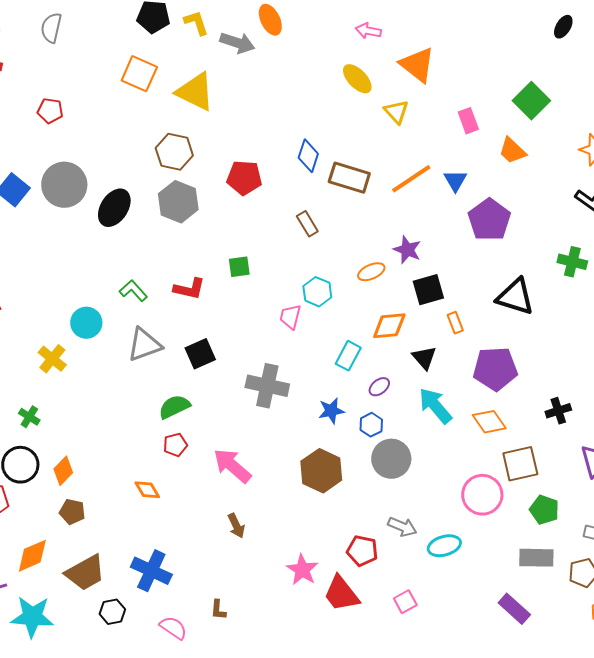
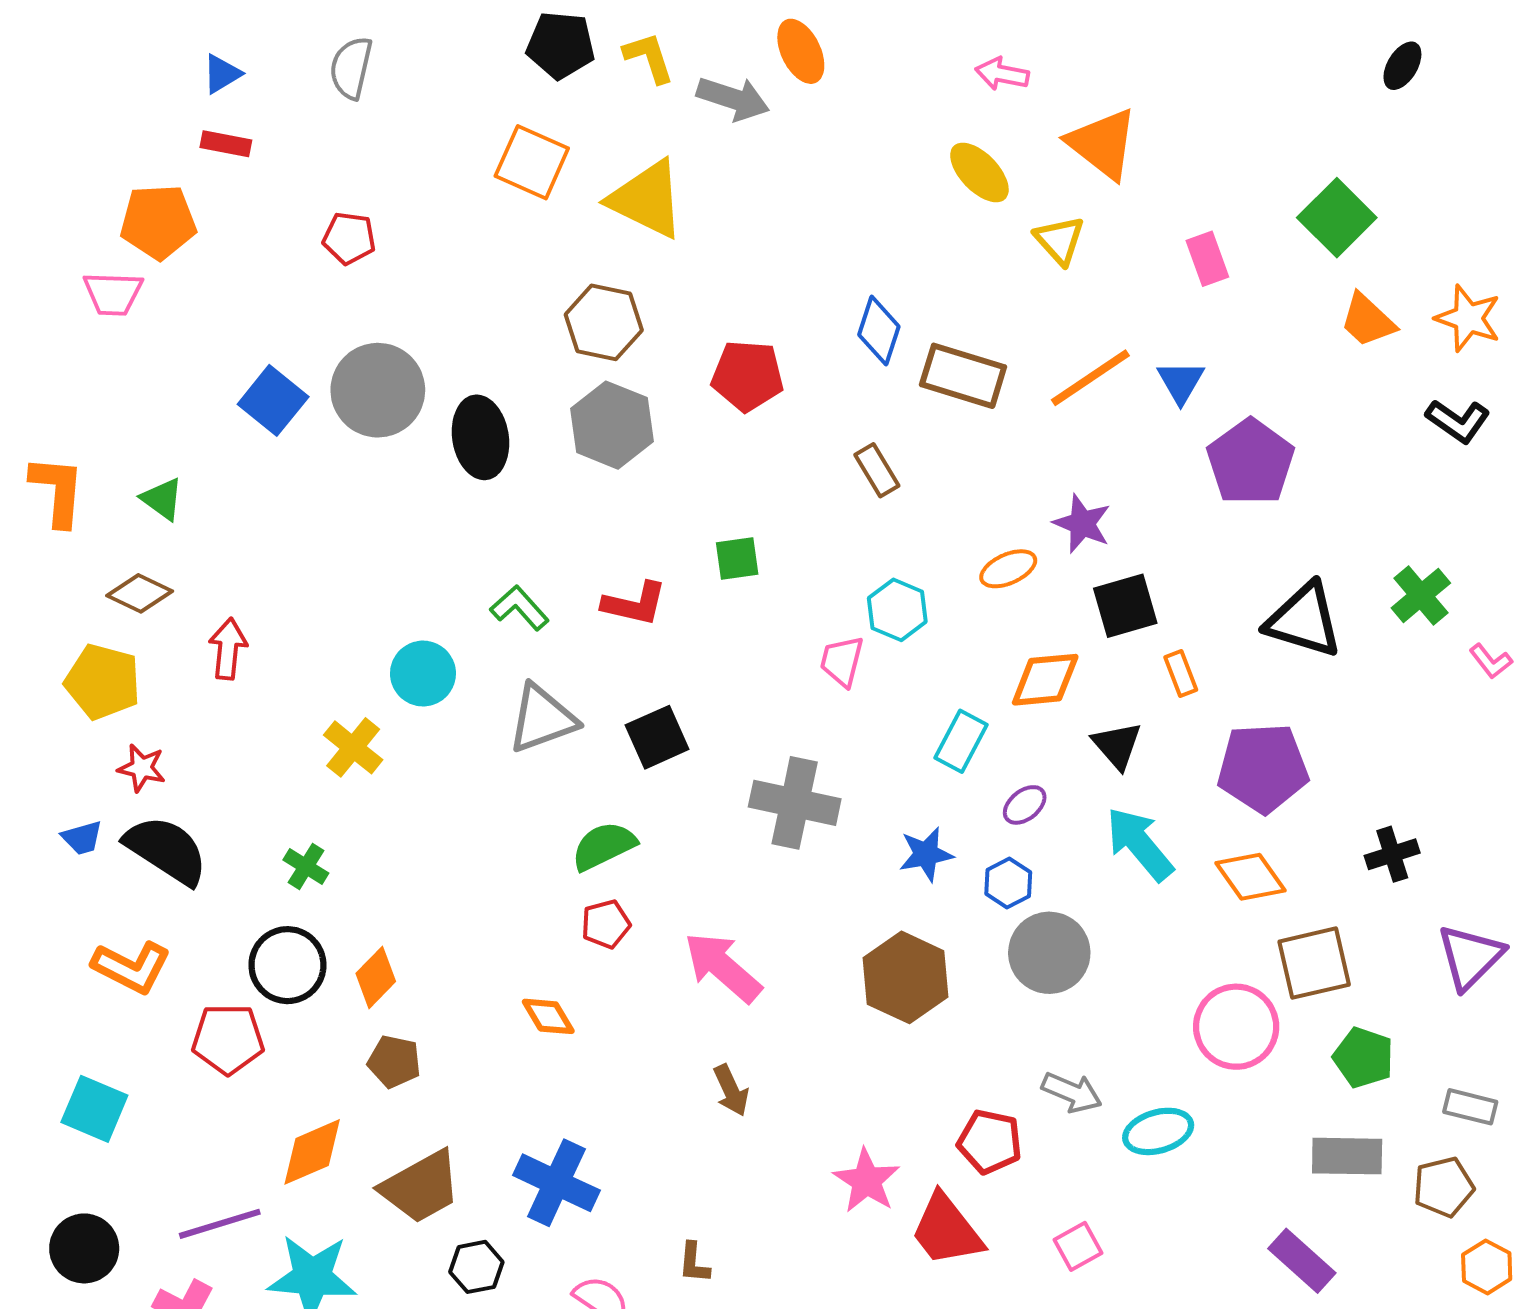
orange trapezoid: (512, 151) -> (1368, 320), moved
black ellipse: (114, 208) -> (480, 437), turned -42
green cross: (572, 262) -> (1421, 595), moved, turned 36

